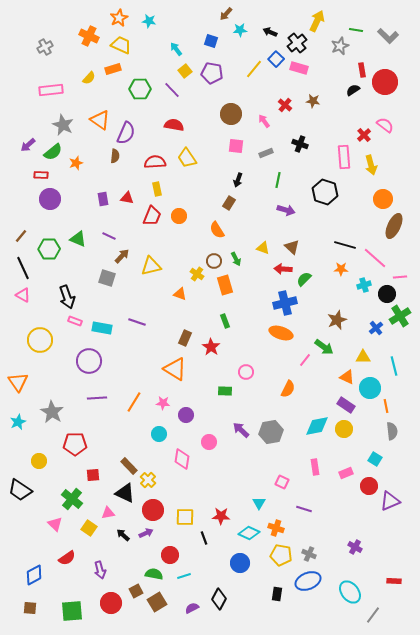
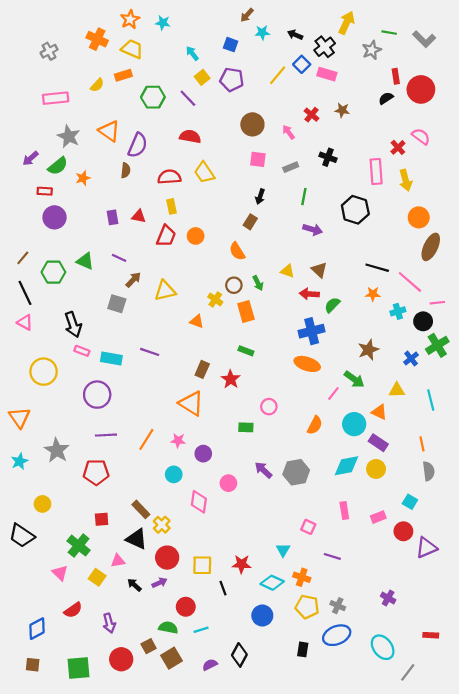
green rectangle: (225, 321) -> (246, 351), turned -48
cyan circle: (370, 388) -> (354, 424), moved
red pentagon: (75, 444) -> (96, 472), moved

